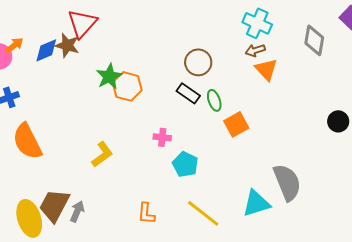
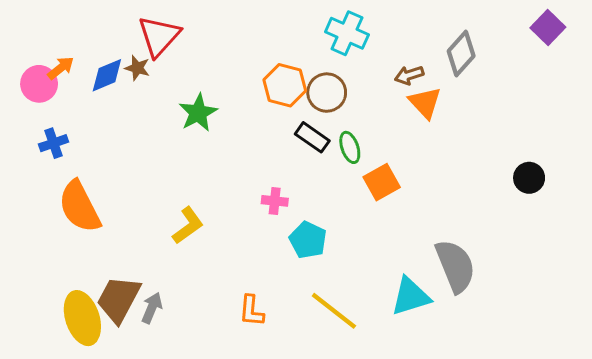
cyan cross: (257, 23) -> (347, 33), moved
gray diamond: (314, 40) -> (461, 53), moved, turned 32
brown star: (67, 45) -> (137, 68), size x0.7
orange hexagon: (127, 86) -> (285, 85), moved

